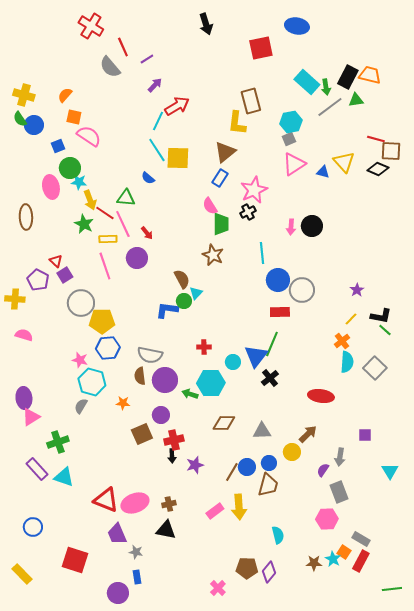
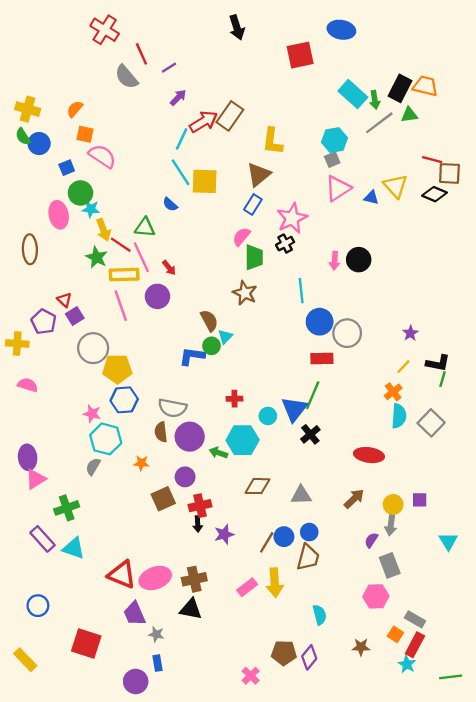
brown rectangle: (251, 101) -> (230, 116), moved, turned 50
pink semicircle: (210, 206) -> (241, 237), turned 72
yellow rectangle: (108, 239) -> (124, 275), size x1.4
green line: (385, 330) -> (443, 379), turned 64
yellow circle: (292, 452) -> (393, 504), moved
brown cross: (169, 504) -> (194, 579), size x1.5
cyan star: (333, 559) -> (407, 664), moved

